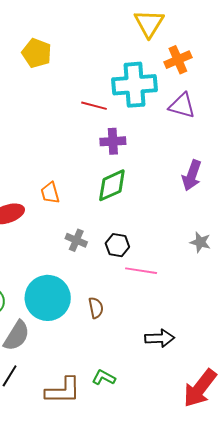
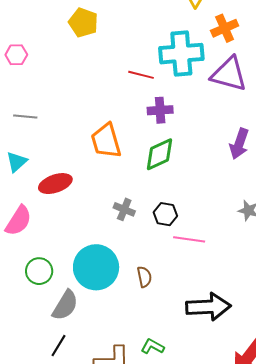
purple triangle: (182, 106) -> (229, 74), size x1.4
orange trapezoid: (50, 193) -> (106, 141), moved, size x1.6
black arrow: (160, 338) -> (208, 307), size x1.5

